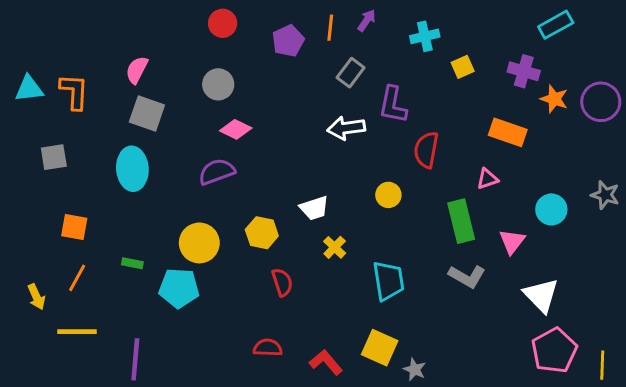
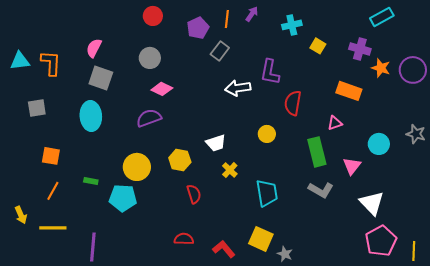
yellow square: (463, 67) -> (318, 46), turned -35
gray rectangle: (351, 73) -> (220, 51), moved
yellow arrow: (36, 297) -> (21, 215), moved

